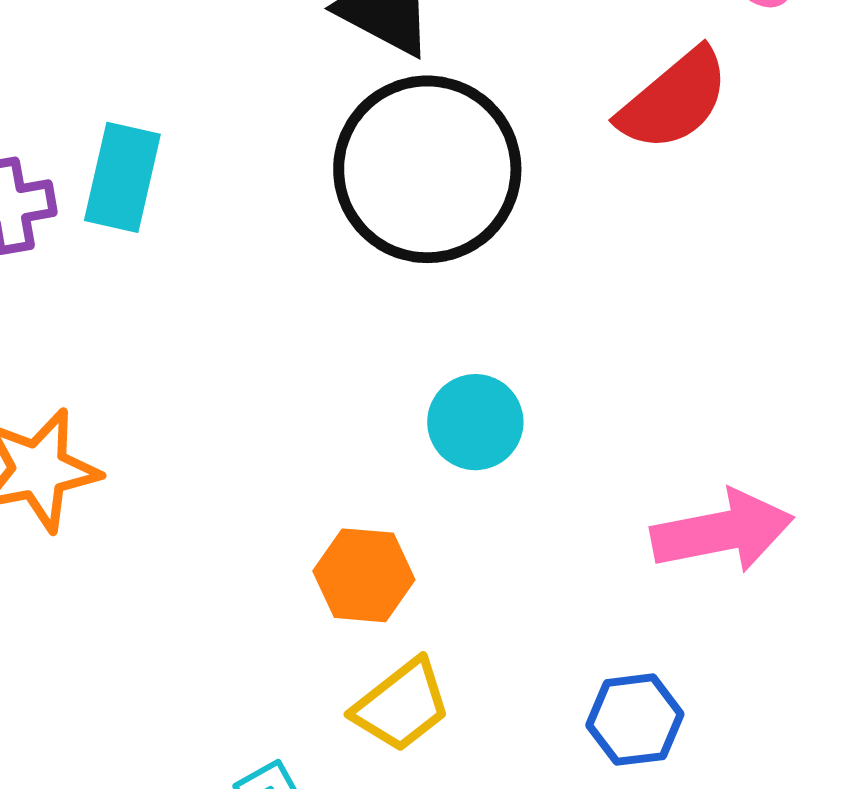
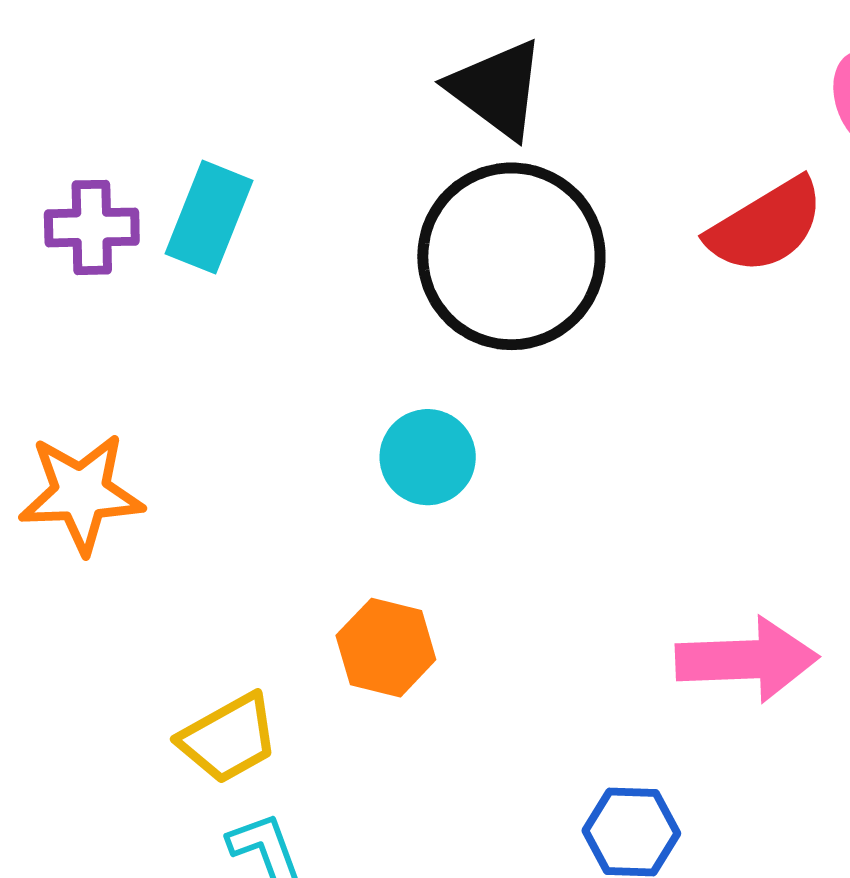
cyan circle: (475, 422) -> (428, 457), moved
yellow trapezoid: (402, 705) -> (229, 738), moved

